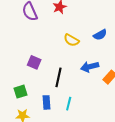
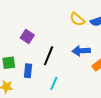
yellow semicircle: (71, 40) -> (77, 19), moved
blue rectangle: (47, 102) -> (28, 71), moved

